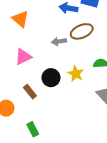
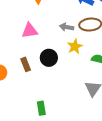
yellow star: (76, 74) -> (75, 46), moved
green rectangle: (33, 129) -> (41, 108), moved

